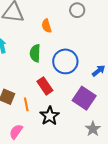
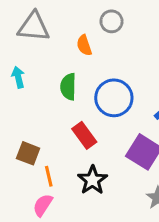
gray circle: (77, 10) -> (112, 21), moved
orange line: (26, 104) -> (49, 176), moved

